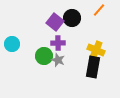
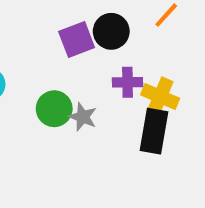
purple square: (55, 22) -> (77, 39), turned 30
purple cross: (58, 43) -> (128, 82), moved

